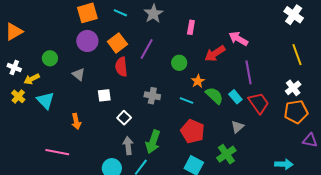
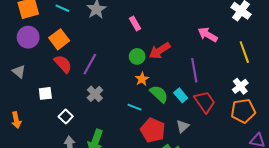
pink rectangle: (191, 27) -> (135, 23), turned -40
pink arrow: (238, 39) -> (208, 35), moved
purple line: (147, 49) -> (90, 64), moved
green circle: (179, 63) -> (137, 56), moved
red semicircle: (121, 67) -> (63, 64), turned 144
gray cross: (152, 96) -> (95, 94), turned 35
cyan line: (187, 101) -> (135, 107), moved
red pentagon: (193, 131) -> (153, 130), moved

